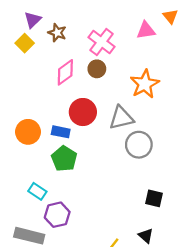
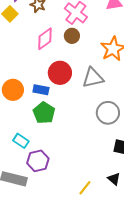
gray circle: (139, 145) -> (108, 113), moved

